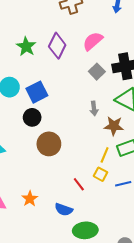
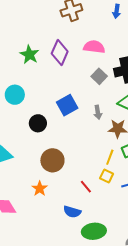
pink semicircle: (93, 41) -> (94, 47), turned 50
blue square: (37, 92) -> (67, 105), moved
brown circle: (49, 144) -> (52, 160), moved
orange star: (30, 199) -> (40, 189), moved

